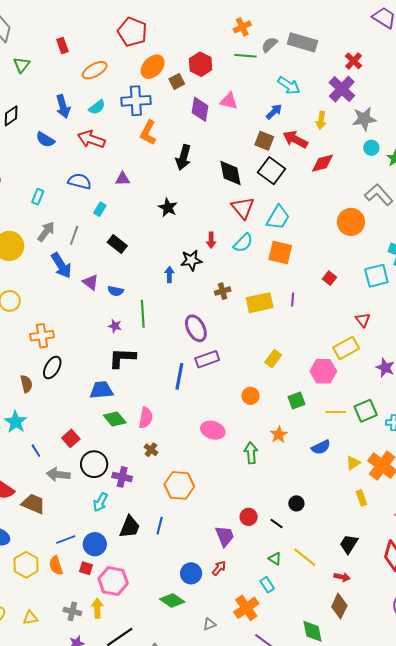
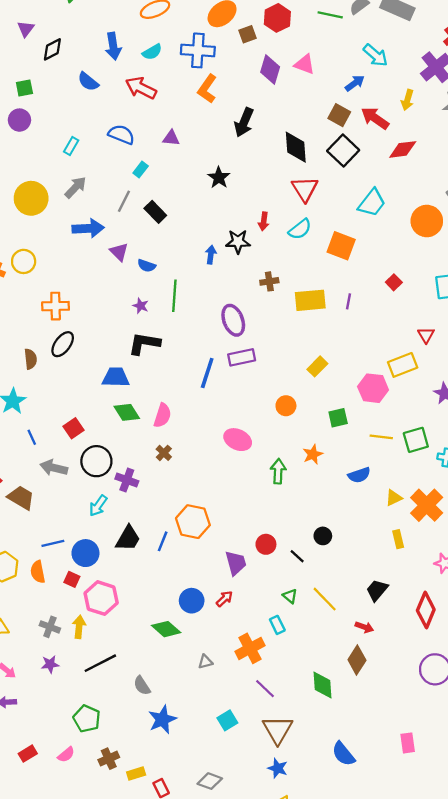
cyan trapezoid: (278, 218) -> (372, 203), moved
gray line: (74, 235) -> (124, 201), moved
blue arrow: (61, 265) -> (88, 228), turned -68
orange hexagon: (179, 485) -> (193, 522), moved

